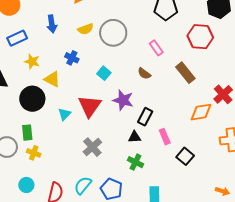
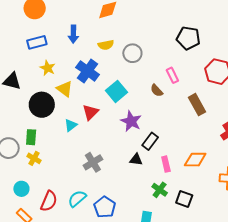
gray circle: (113, 33) -> (132, 53), size x0.7
blue cross: (72, 58) -> (88, 71), size x1.6
cyan square: (104, 73) -> (117, 91), size x1.5
brown semicircle: (144, 73) -> (157, 91), moved
red triangle: (90, 106) -> (90, 112), moved, size x0.7
orange diamond: (201, 112) -> (195, 160), moved
black square: (185, 156) -> (184, 199), moved, turned -30
green cross: (135, 162) -> (160, 190), moved

